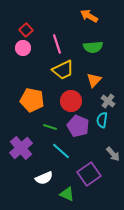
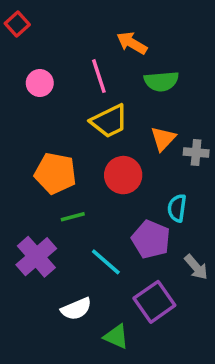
orange arrow: (89, 16) -> (132, 43), moved
red square: (26, 30) -> (17, 24), moved
gray cross: (108, 101) -> (196, 152), moved, turned -32
purple pentagon: (78, 126) -> (151, 239), moved
green line: (50, 127) -> (73, 217), moved, turned -32

